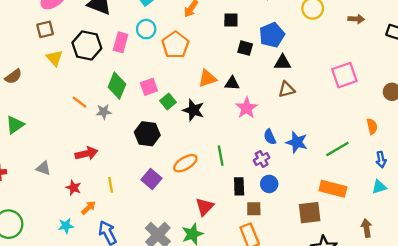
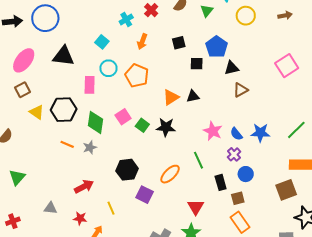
black hexagon: (87, 46) -> (64, 110), moved
pink star: (247, 108) -> (213, 131), moved
black hexagon: (147, 134) -> (127, 170), moved

